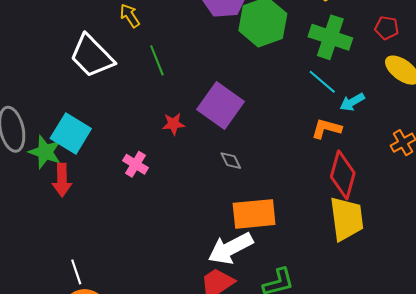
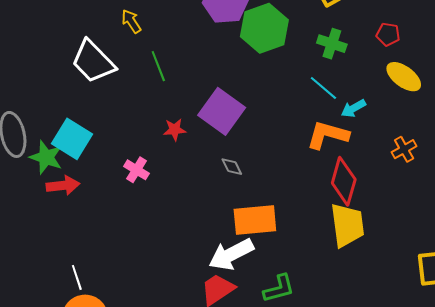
green cross: (330, 37) -> (332, 44), size x0.7
orange L-shape: (326, 129) -> (328, 135), size x1.4
red arrow: (62, 180) -> (63, 185), turned -96

